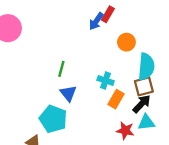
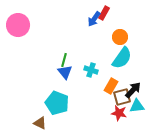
cyan semicircle: (146, 67) -> (122, 58), moved, turned 30
cyan cross: (106, 81) -> (91, 70), moved
brown square: (144, 86) -> (122, 97), moved
blue triangle: (68, 93) -> (65, 72), moved

